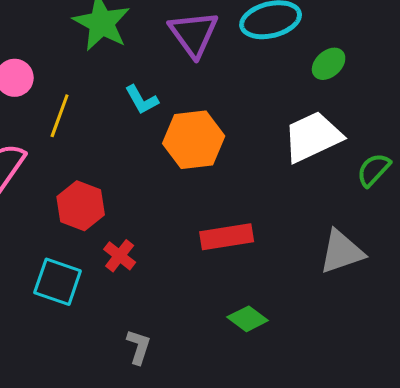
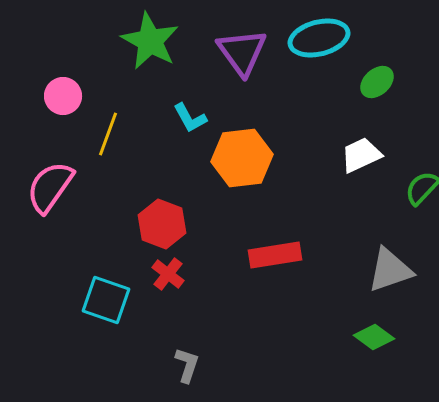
white trapezoid: (313, 137) -> (361, 155), size x0.7
red hexagon: (81, 206) -> (162, 224), moved
green diamond: (248, 319) -> (374, 337), moved

